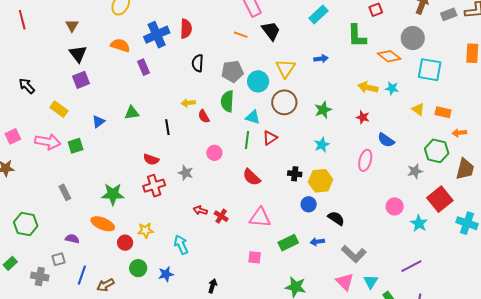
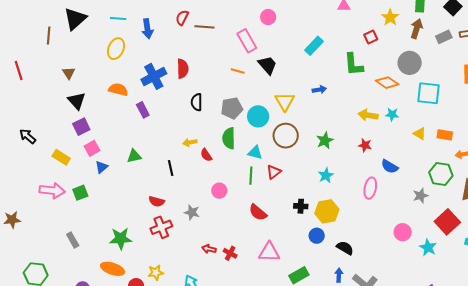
pink square: (13, 136) -> (92, 148), moved
blue arrow: (317, 242) -> (339, 275), moved, turned 104

